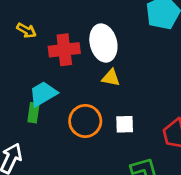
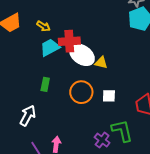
white ellipse: (103, 43) -> (82, 55), moved, turned -45
cyan trapezoid: (43, 94) -> (50, 48), moved

